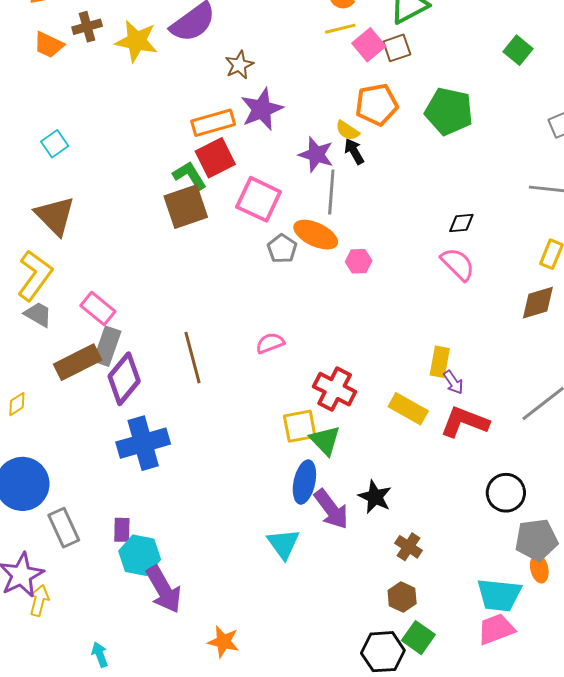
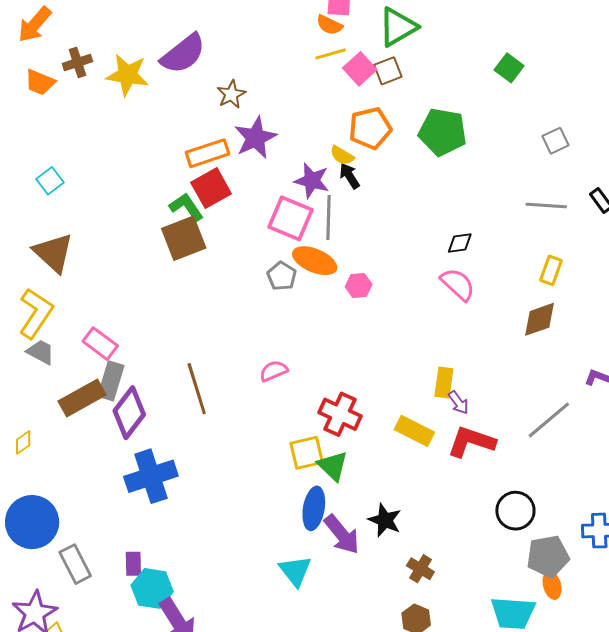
pink square: (259, 199) -> (290, 218), moved

